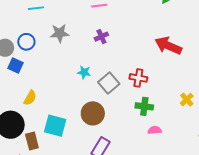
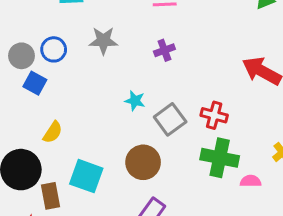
green cross: (144, 106) -> (220, 158), size x1.4
pink semicircle: (155, 130) -> (251, 181), moved

